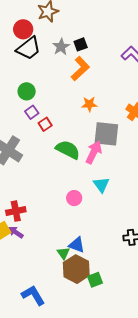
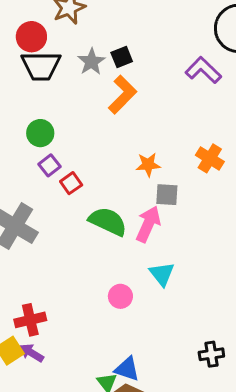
black trapezoid: (29, 48) -> (41, 66), turned 40
orange star: (89, 104) -> (148, 165), moved
gray square: (106, 134) -> (167, 195), size x0.6

